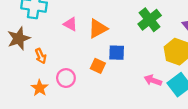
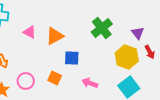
orange square: (98, 66) -> (55, 78), moved
pink arrow: (153, 80) -> (90, 83), moved

